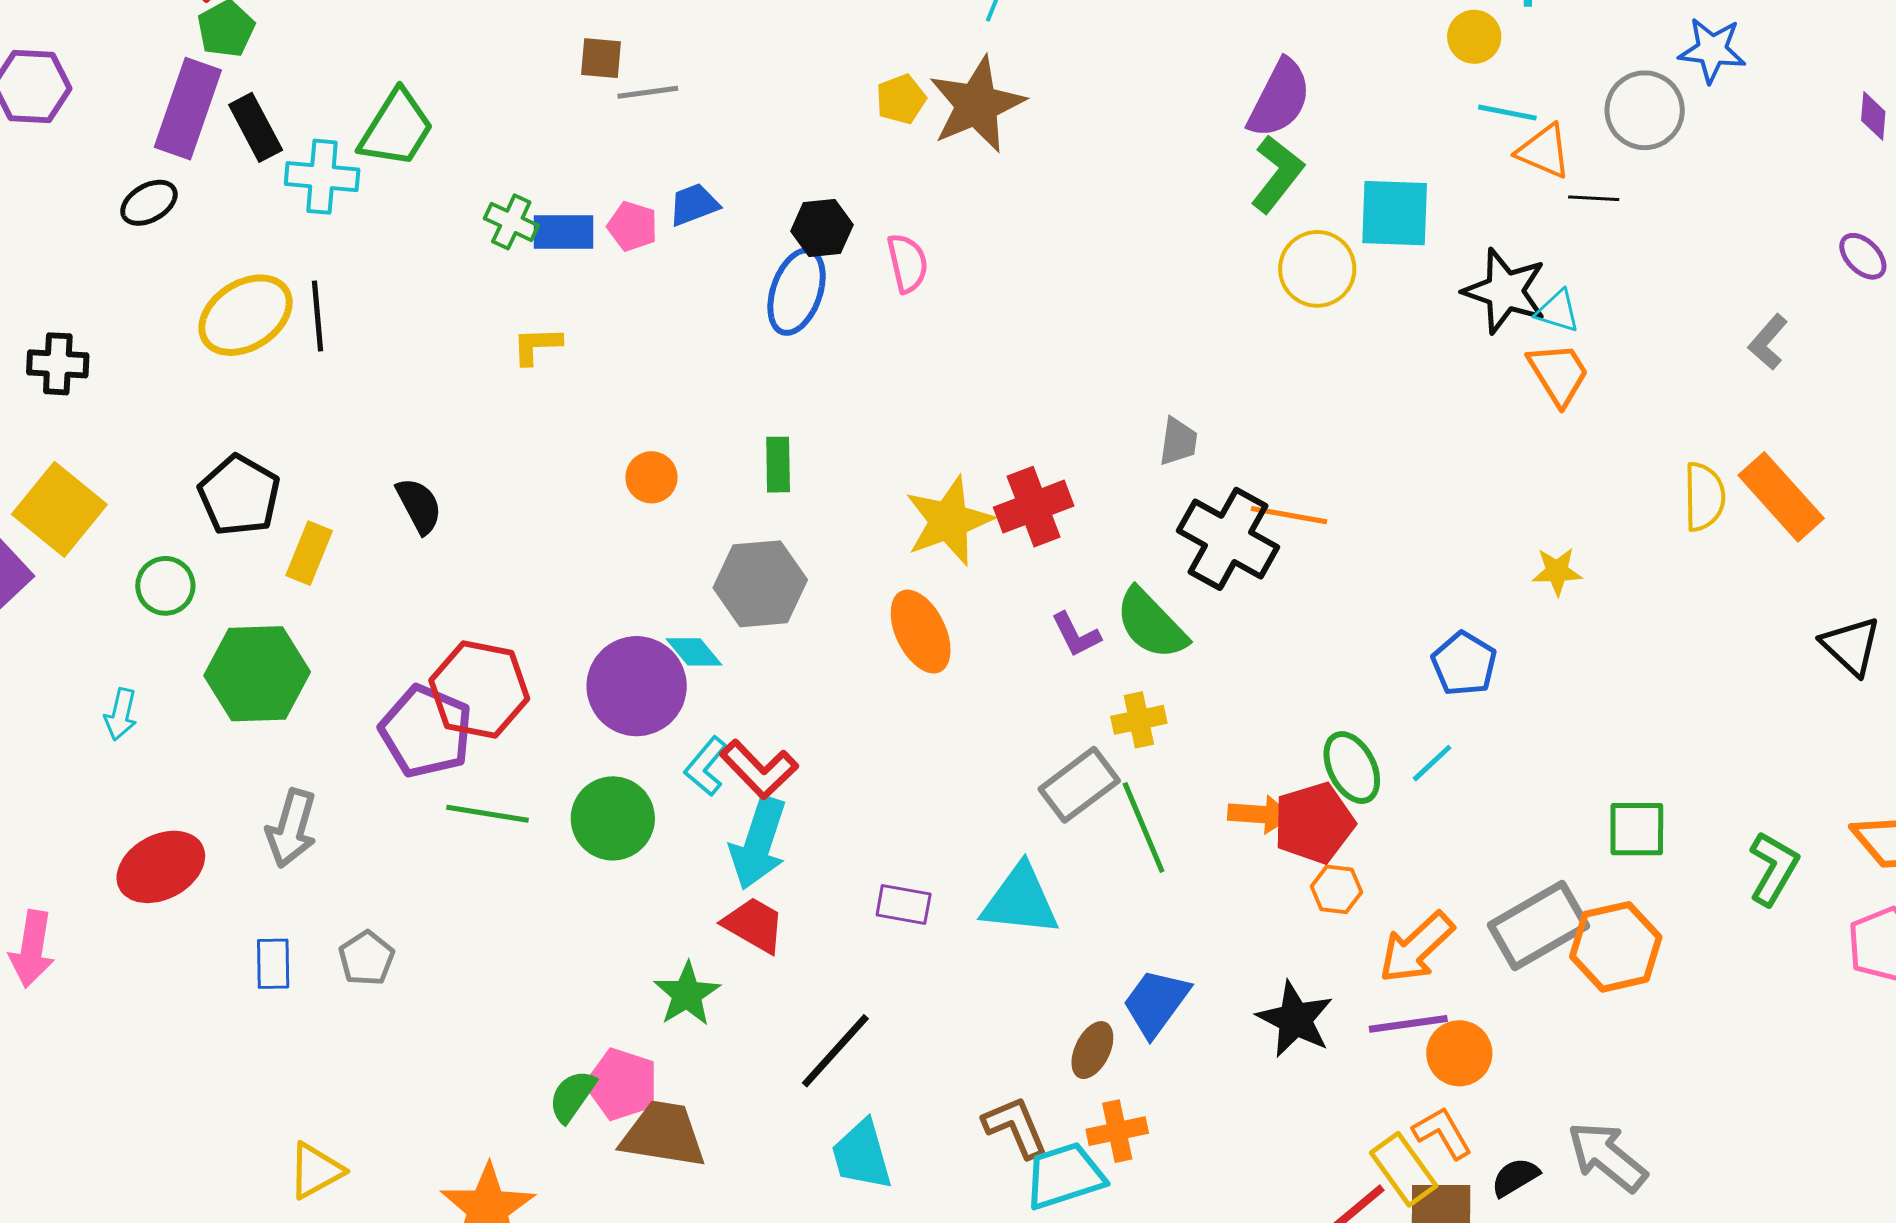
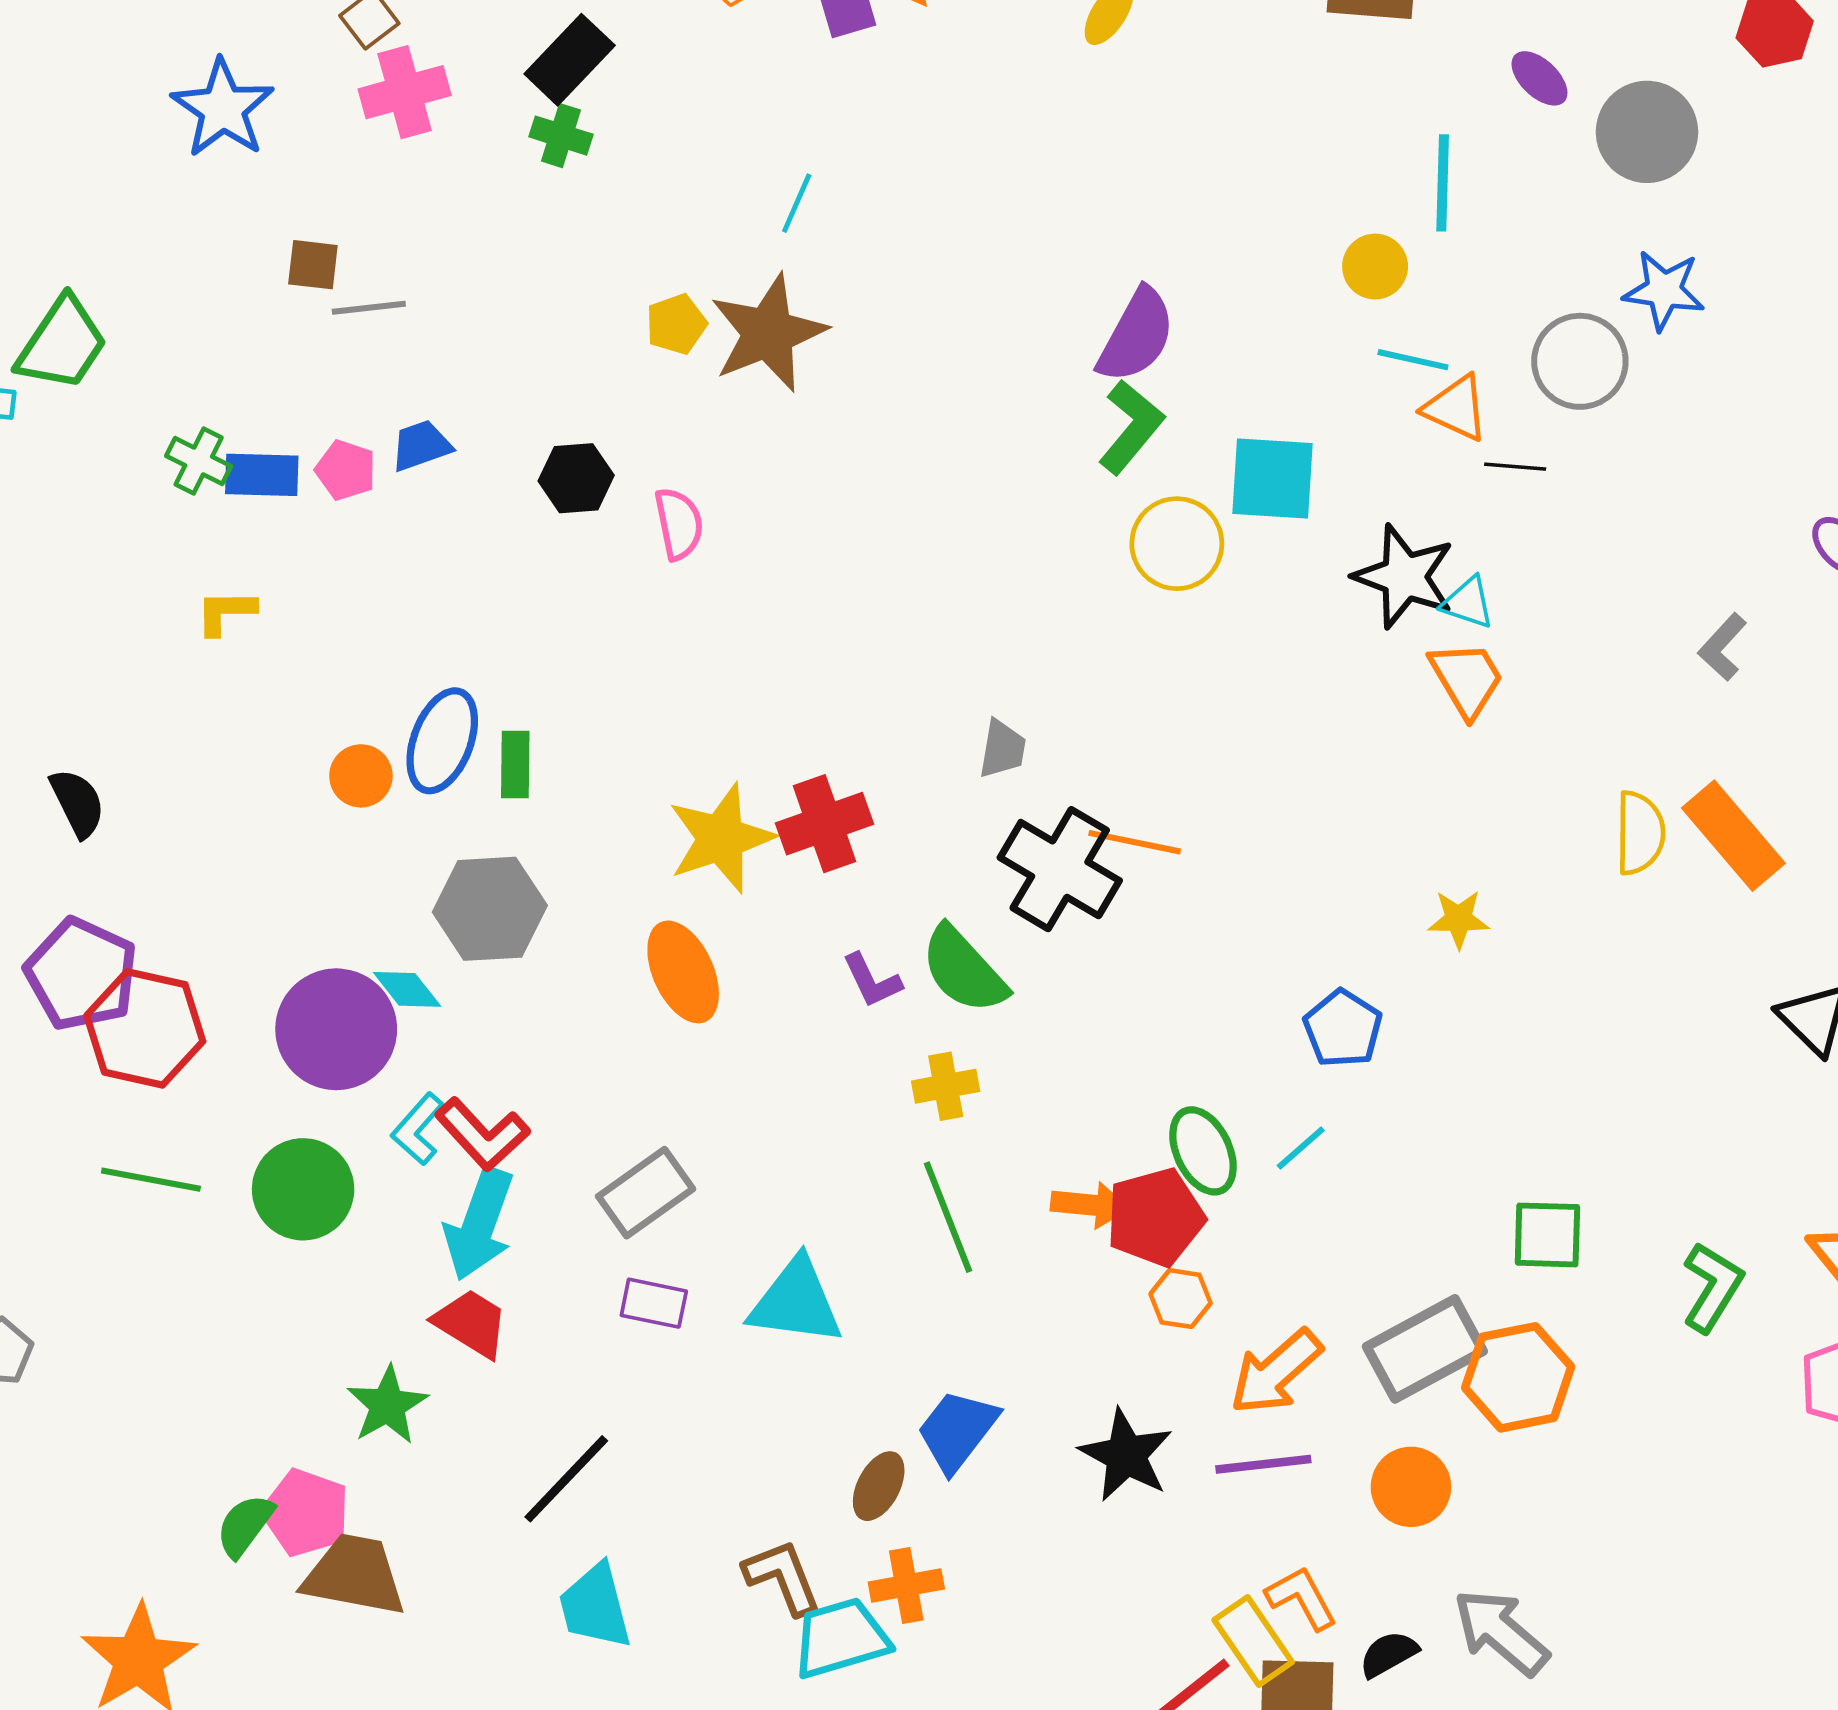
blue ellipse: (797, 292) -> (442, 741), moved
purple pentagon: (426, 731) -> (81, 974), moved
gray rectangle: (1079, 785) -> (646, 1193), moved
orange circle: (1459, 1053) -> (1411, 1487), moved

